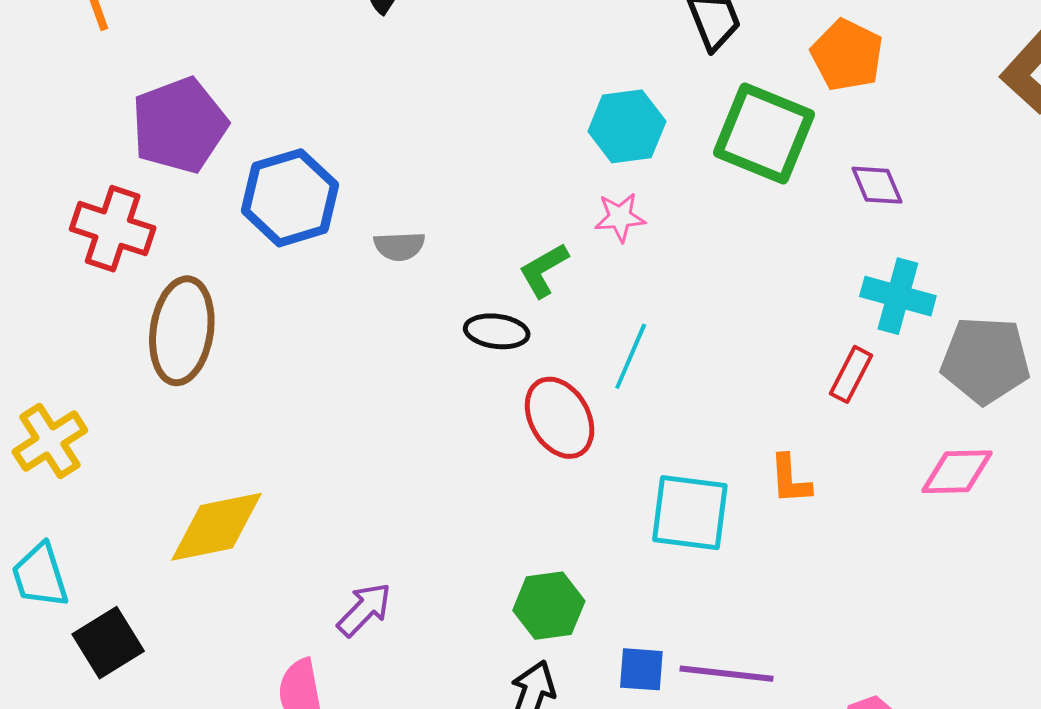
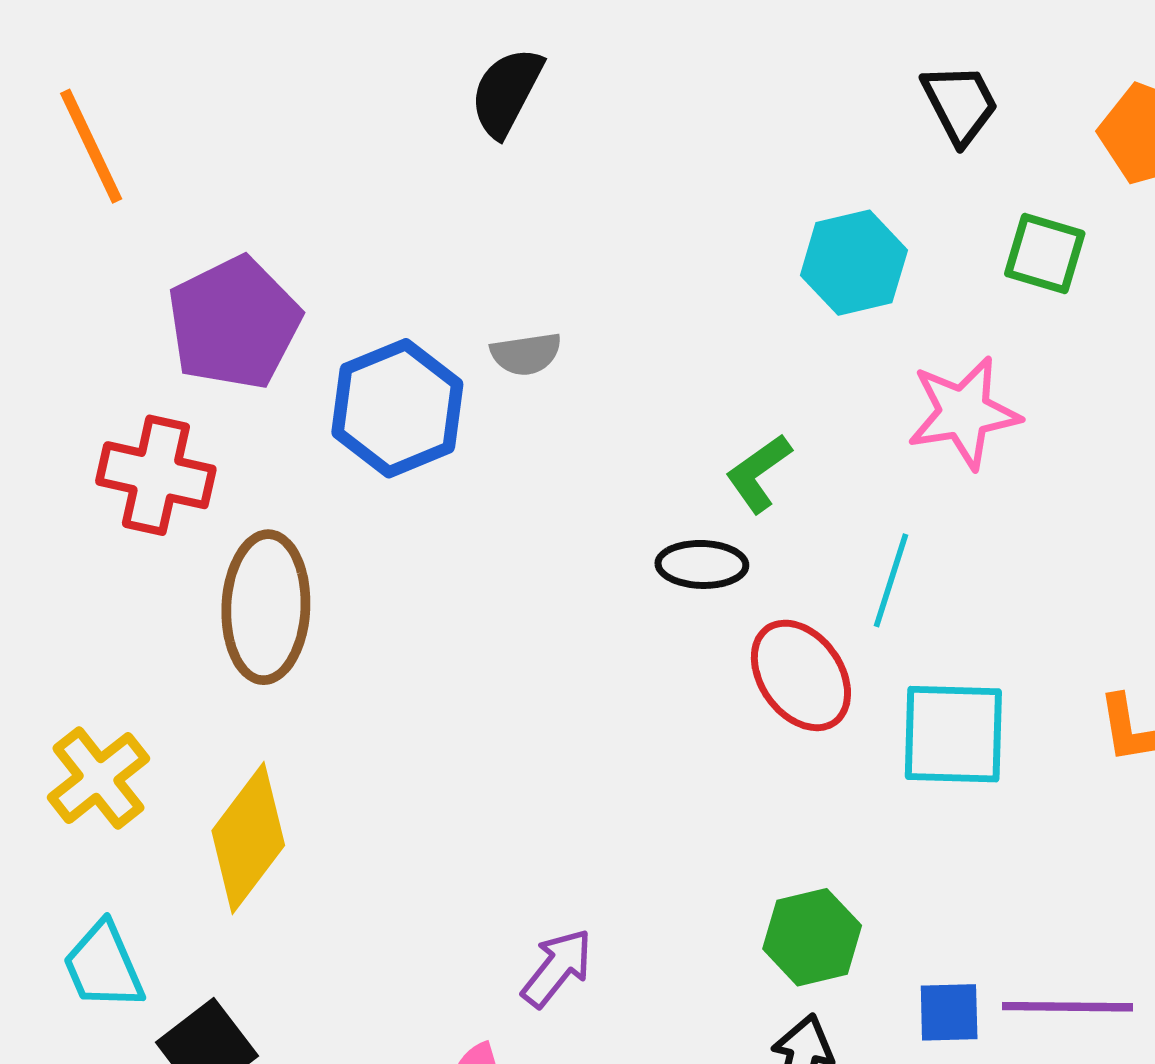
green square: (764, 133) -> (1045, 254), size x0.6
pink star: (620, 217) -> (964, 413), moved, size x1.6
gray semicircle: (399, 246) -> (526, 354), moved
cyan square: (690, 513) -> (953, 734), moved
yellow diamond: (217, 527) -> (248, 838), moved, turned -36

